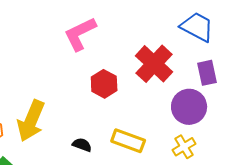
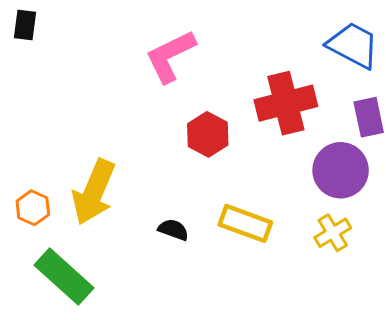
red cross: (154, 64) -> (286, 103), turned 33

